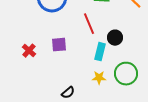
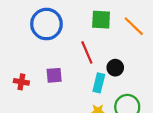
red cross: (29, 51) -> (21, 82), turned -32

